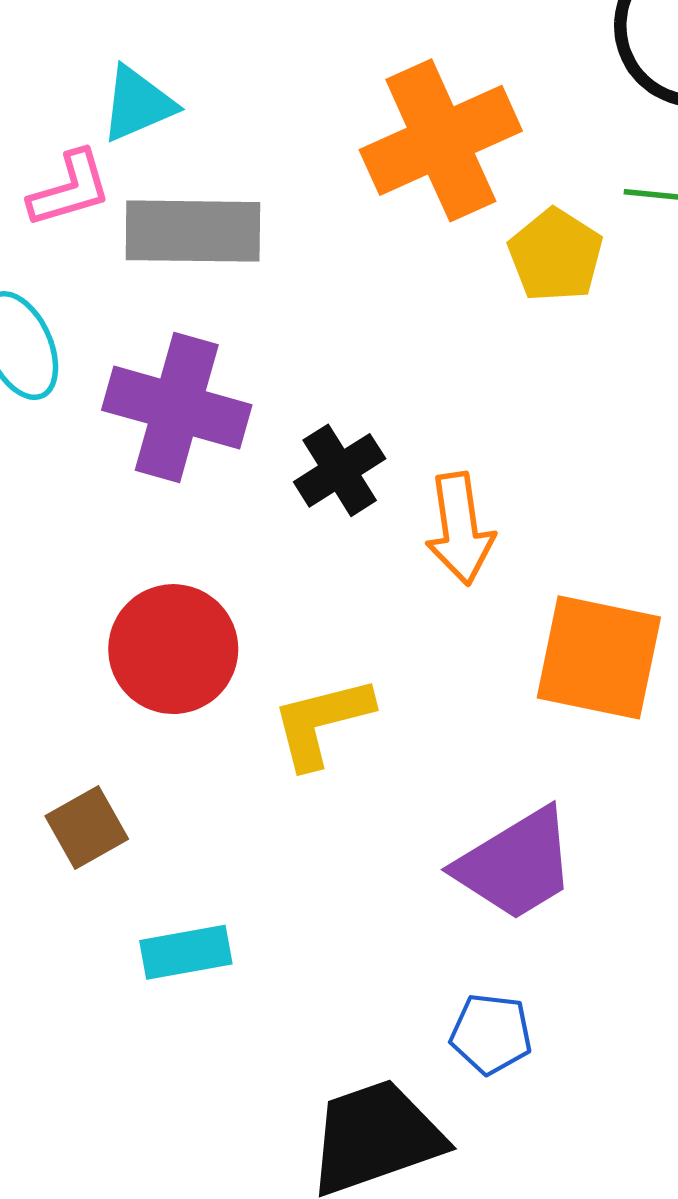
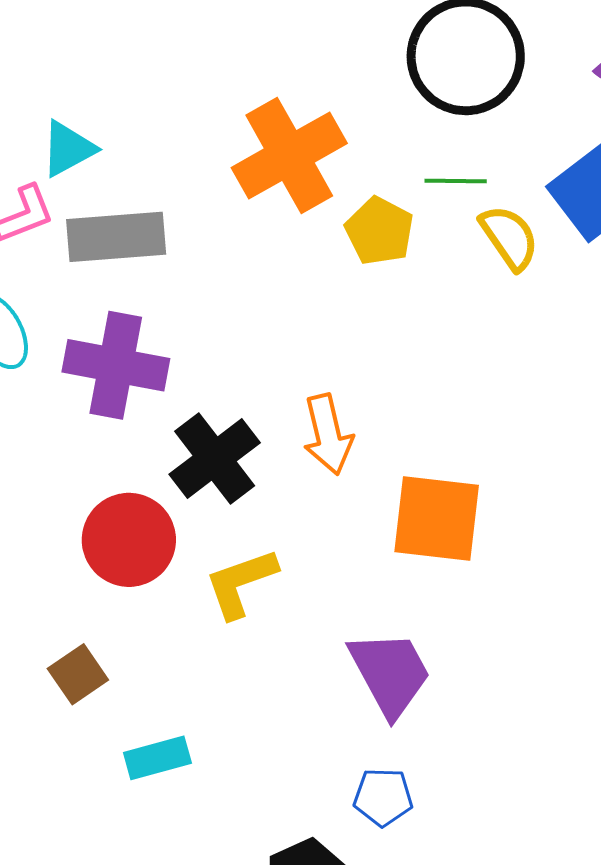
black cross: (340, 470) -> (215, 458), moved, size x1.4
purple trapezoid: (516, 864) -> (390, 673), turned -82

